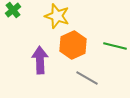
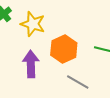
yellow star: (57, 16) -> (33, 24), moved

